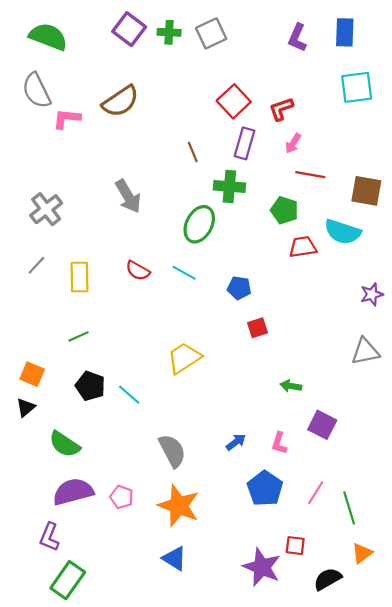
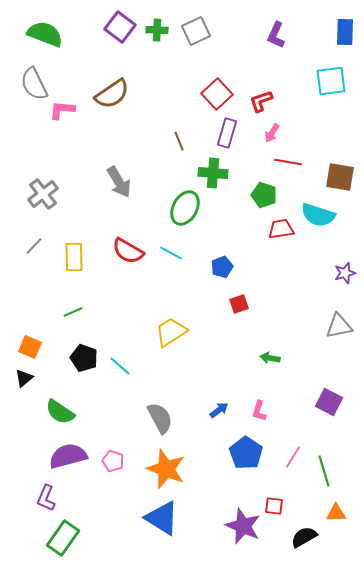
blue rectangle: (345, 32) -> (345, 32), moved
red semicircle: (138, 271) -> (128, 251), size x1.4
blue pentagon: (239, 288) -> (222, 267), turned -30
purple square: (322, 425) -> (329, 402), moved
orange triangle: (362, 553) -> (336, 513), turned 35
blue triangle: (174, 558) -> (162, 518), size x1.5

